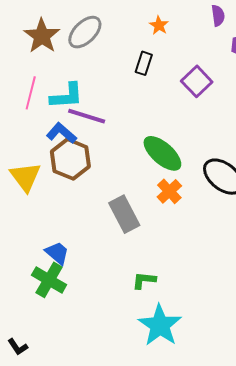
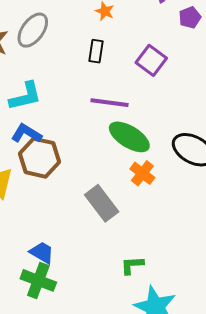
purple line: (87, 116) -> (110, 103), moved

